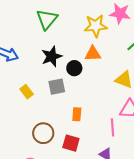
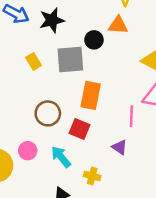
black star: (52, 56) -> (52, 20), moved
gray square: (57, 87) -> (70, 60), size x1.4
orange rectangle: (77, 114) -> (91, 95), size x1.6

